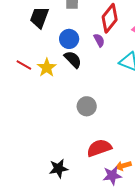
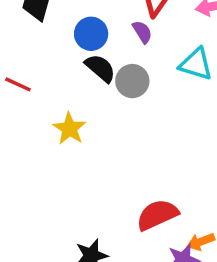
yellow star: (47, 68) -> (70, 129), moved
gray circle: (87, 106) -> (132, 81), moved

